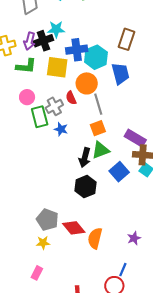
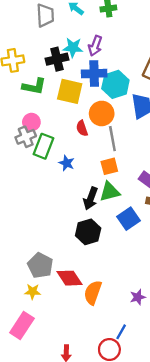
purple arrow: (29, 41) -> (95, 46), moved
gray cross: (54, 106) -> (26, 137), moved
green rectangle: (40, 117) -> (44, 146), turned 30
pink rectangle: (37, 273) -> (22, 326), size x1.6

